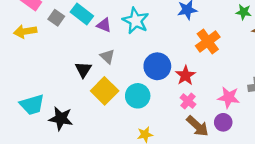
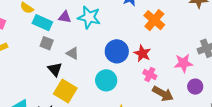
gray square: (56, 18) -> (47, 43), moved
purple triangle: (104, 25) -> (65, 17), moved
yellow square: (105, 91) -> (65, 91), moved
purple circle: (223, 122) -> (195, 87), moved

